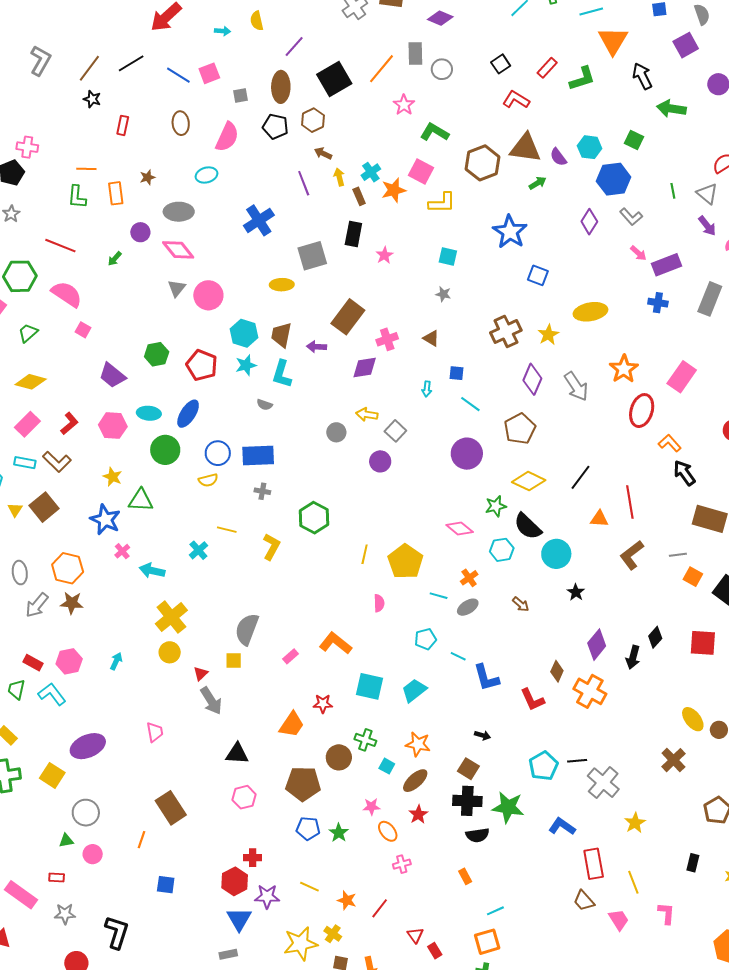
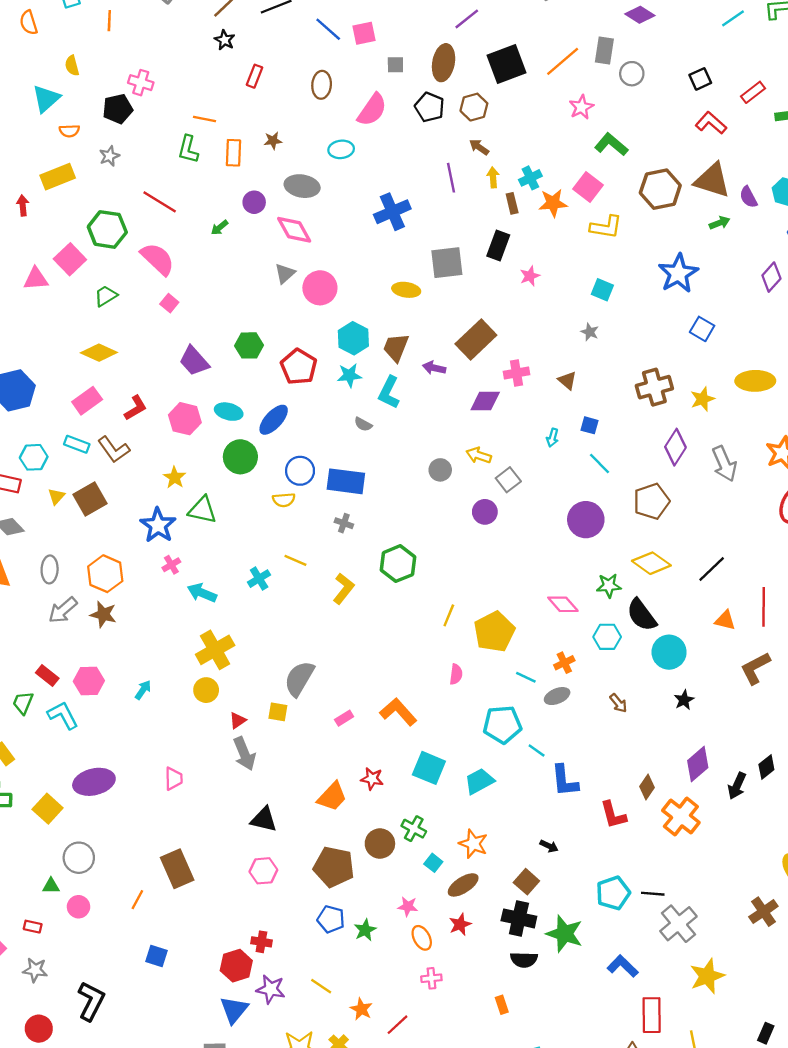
cyan pentagon: (425, 639) -> (502, 725), size x1.5
yellow star: (635, 823) -> (707, 976), size x1.4

